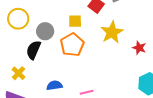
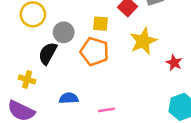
orange pentagon: (72, 45) -> (94, 52), turned -30
yellow cross: (18, 73) -> (27, 79), turned -32

